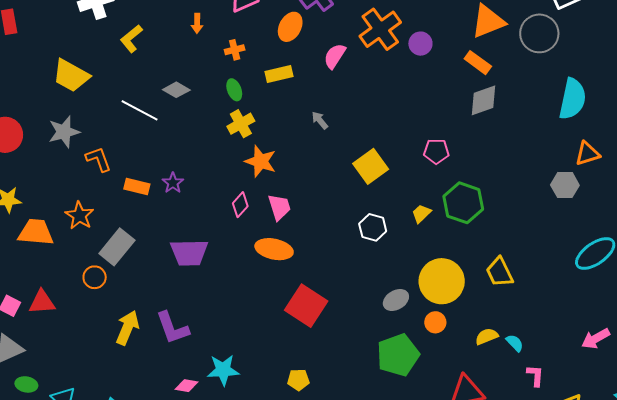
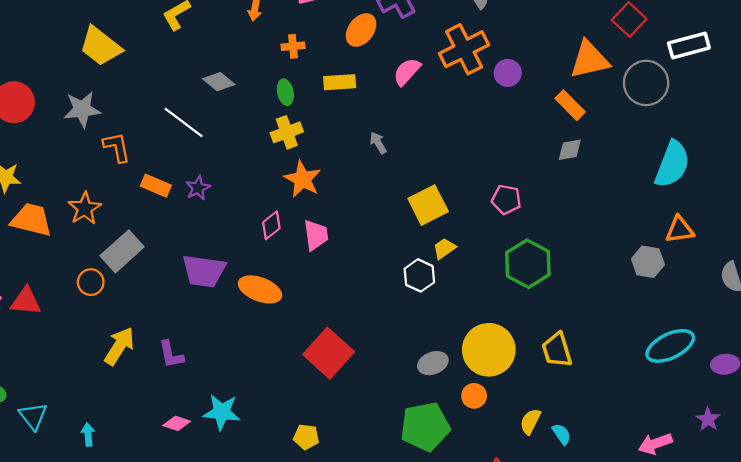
gray diamond: (483, 100) -> (570, 150), size x0.7
white line: (140, 110) -> (184, 123), moved
yellow trapezoid: (421, 214) -> (444, 248), moved
orange ellipse: (274, 249) -> (260, 289), moved
purple L-shape: (172, 328) -> (171, 354), size x0.7
yellow semicircle: (487, 336) -> (530, 421), turned -50

